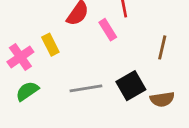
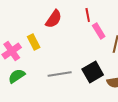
pink rectangle: (108, 30) -> (99, 31), moved

